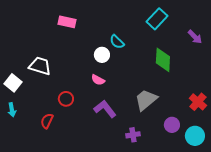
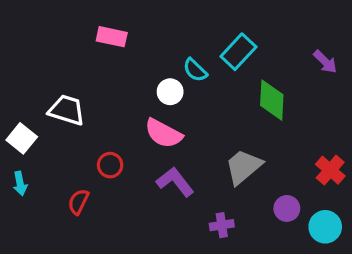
cyan rectangle: (157, 19) -> (238, 52), moved
pink semicircle: (98, 80) -> (163, 133), size x1.6

